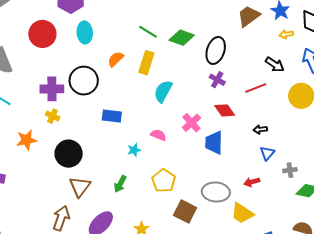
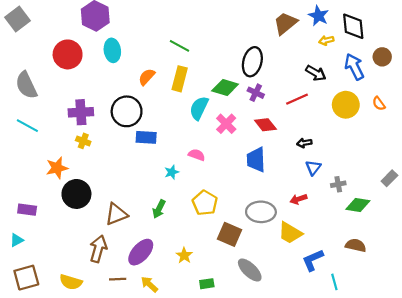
green diamond: (182, 38) -> (225, 88), moved
black circle: (84, 81) -> (127, 111), moved
pink cross: (192, 123) -> (226, 124), moved
black circle: (69, 154) -> (76, 194), moved
brown triangle: (80, 187) -> (116, 214), turned 35

